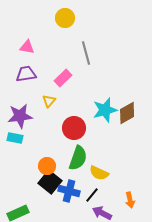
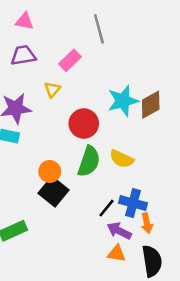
yellow semicircle: (99, 173) -> (122, 159), moved
blue cross: (69, 191) -> (133, 203), moved
orange arrow: (130, 200) -> (147, 223), moved

